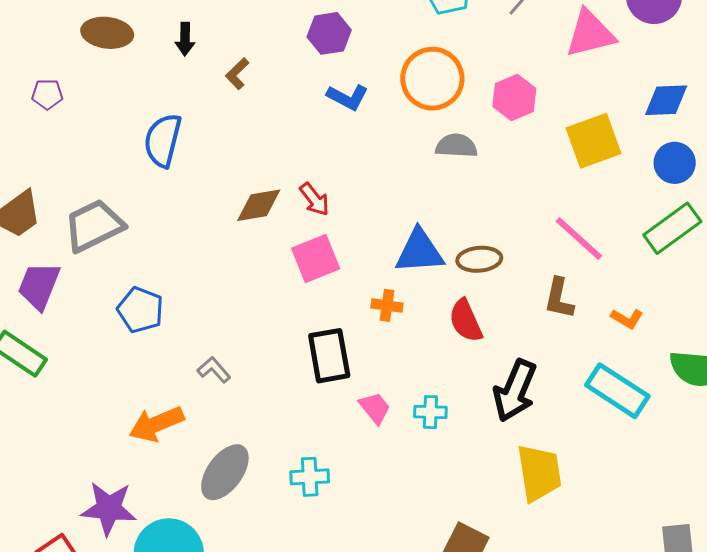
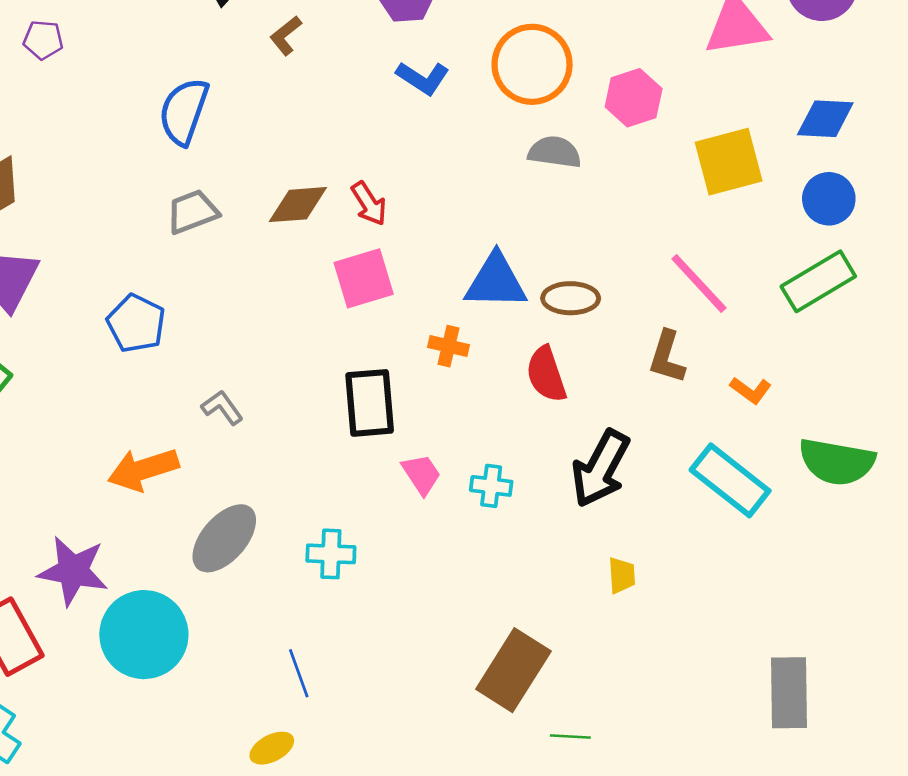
gray trapezoid: (94, 226) -> (192, 212), moved, size x0.7
yellow trapezoid: (539, 473) -> (622, 575), size x0.5

